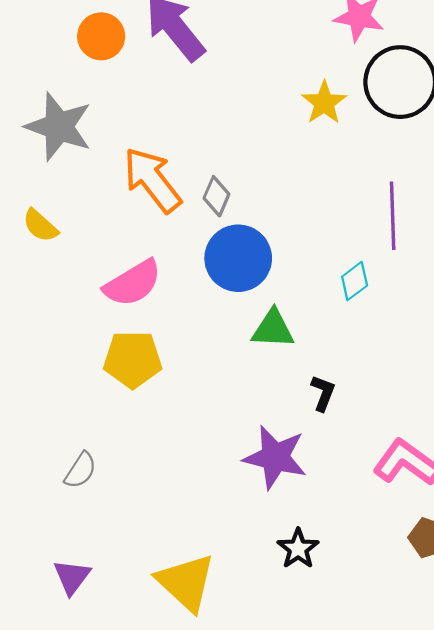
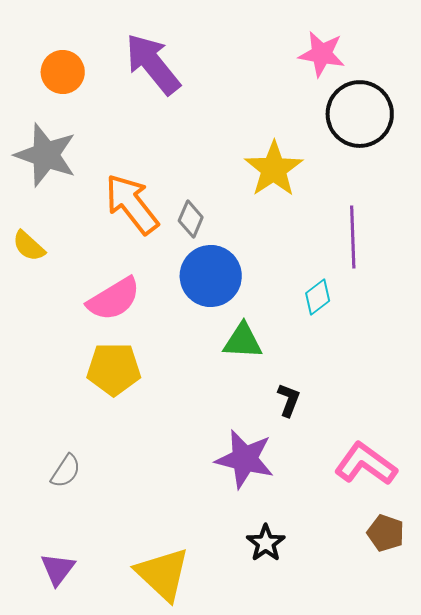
orange circle: (101, 36) -> (63, 72), moved
yellow star: (324, 103) -> (274, 169), moved, size x1.4

